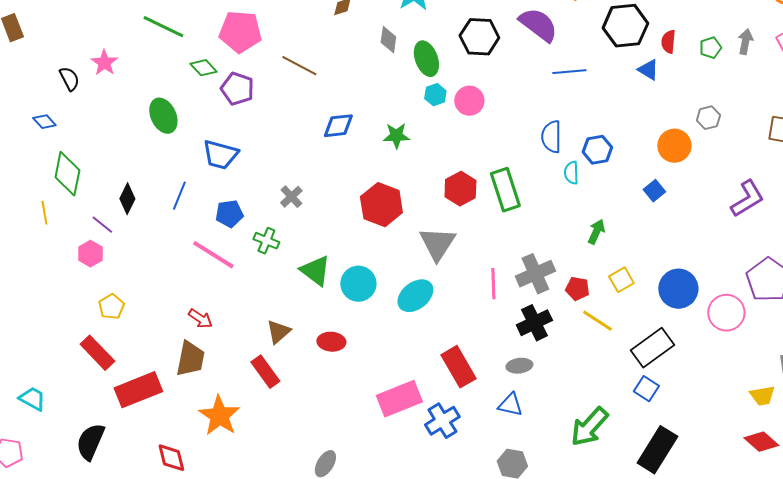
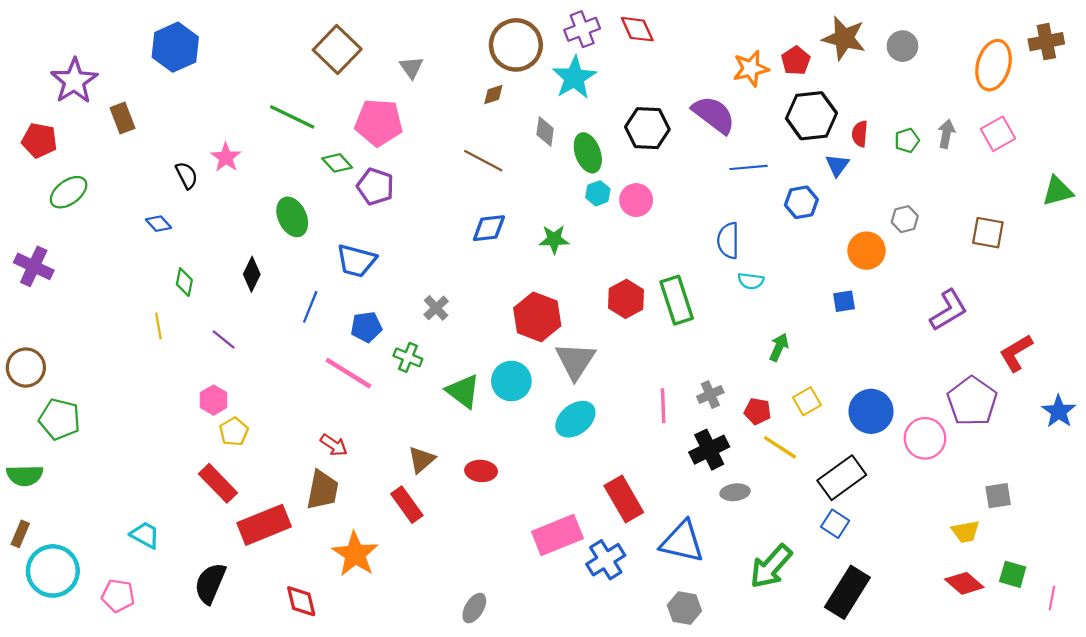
brown line: (299, 66) -> (483, 161), moved
blue triangle: (648, 70) -> (837, 165), turned 35
blue hexagon: (597, 150) -> (801, 202), moved
cyan semicircle: (571, 173) -> (751, 281), turned -80
green diamond: (67, 174) -> (184, 282), size x0.6
blue square: (654, 191) -> (844, 301), turned 30
black diamond: (127, 199) -> (252, 274), moved
gray triangle: (437, 244) -> (575, 361), moved
pink hexagon: (90, 254) -> (214, 400), moved
gray cross: (535, 274) -> (710, 394), size x0.6
cyan circle: (358, 284) -> (511, 381), moved
gray ellipse: (519, 366) -> (735, 492), moved
blue triangle: (510, 405) -> (682, 542), size x1.6

